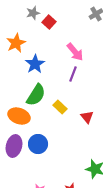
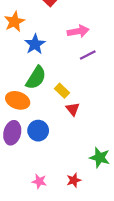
pink arrow: (75, 52) -> (78, 31), turned -60
purple line: (73, 74) -> (88, 55), moved, turned 42
red triangle: (87, 117) -> (73, 109), moved

